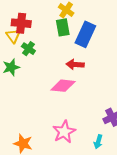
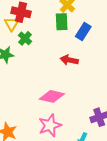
blue rectangle: (85, 34) -> (83, 32), size x0.7
pink diamond: (63, 86) -> (52, 96), moved

